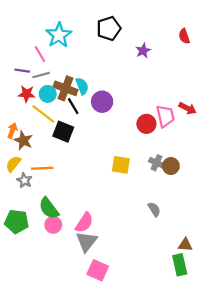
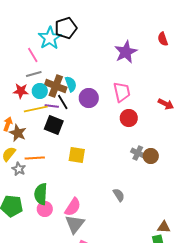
black pentagon: (109, 28) -> (66, 28), moved
purple star: (143, 51) -> (126, 52), size x1.6
purple line: (22, 71) -> (52, 106), moved
yellow line: (43, 114) -> (36, 109), turned -50
pink trapezoid: (165, 116) -> (122, 92), moved
yellow square: (121, 165) -> (77, 155), moved
green semicircle: (49, 208) -> (41, 194), turned 40
gray semicircle: (154, 209) -> (119, 195), moved

